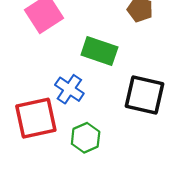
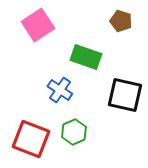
red square: (36, 118) -> (31, 139), moved, turned 33

